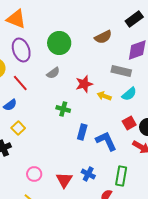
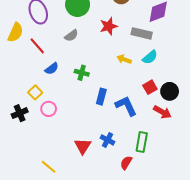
red star: (84, 84) -> (109, 26), moved
blue semicircle: (10, 105) -> (52, 69), moved
pink circle: (34, 174) -> (49, 109), moved

